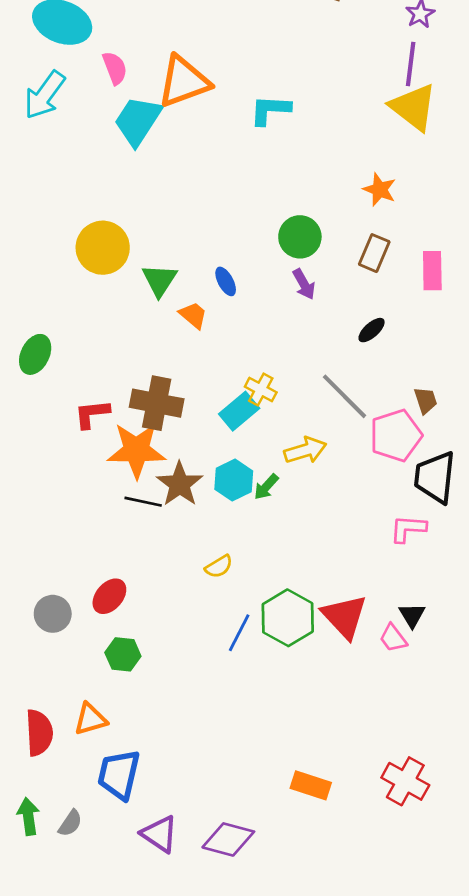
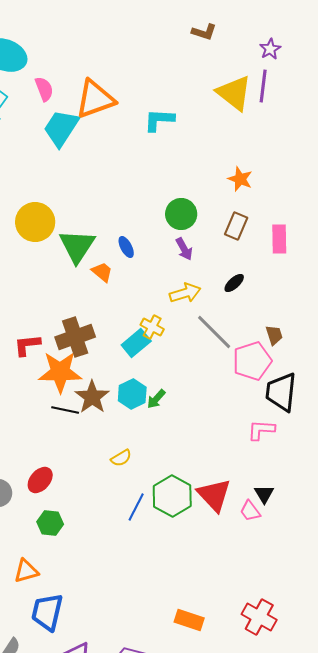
yellow triangle: (413, 107) -> (234, 93), moved
green triangle: (159, 280) -> (77, 246), size x1.4
brown cross: (157, 403) -> (75, 337), turned -30
yellow arrow: (305, 450) -> (185, 293), moved

